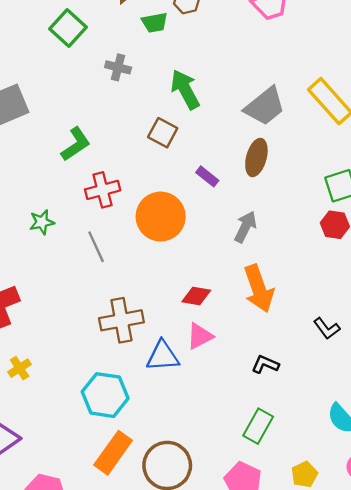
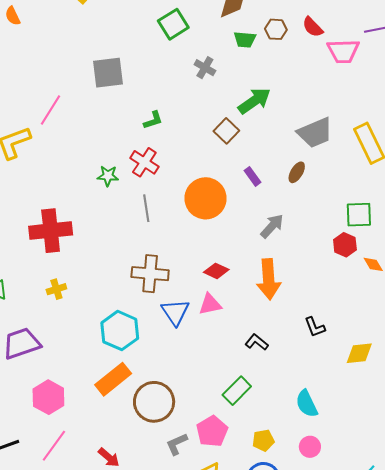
green arrow: (185, 89) -> (254, 101), turned 68
green L-shape: (76, 144) -> (153, 120), size x0.7
brown ellipse: (256, 157) -> (297, 172), size x0.7
red cross: (103, 190) -> (144, 162), moved, turned 32
blue triangle: (163, 356) -> (175, 312), turned 44

